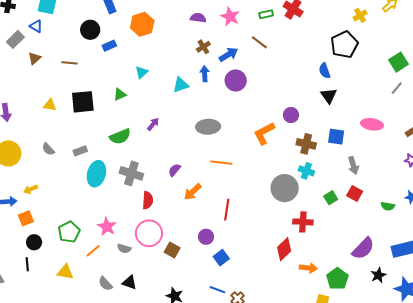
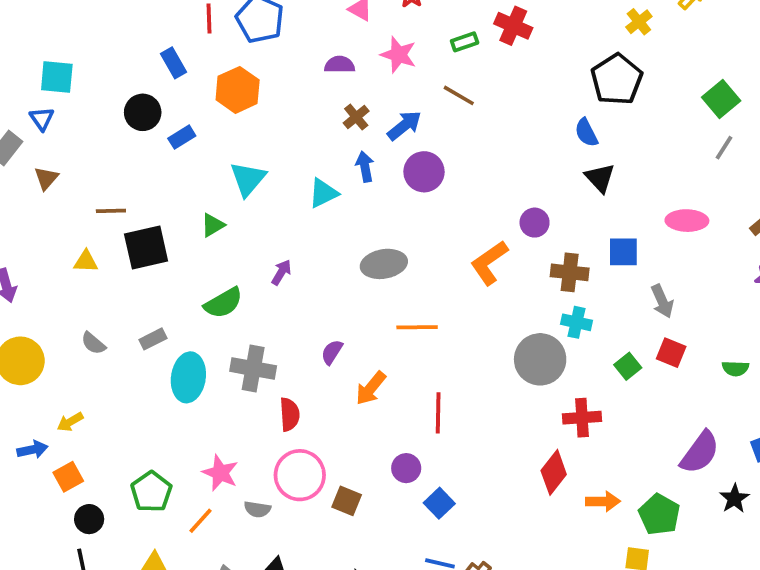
blue triangle: (36, 26) -> (42, 119), turned 32
brown line: (69, 63) -> (111, 211), moved
cyan triangle: (142, 72) -> (248, 179), size x1.5

